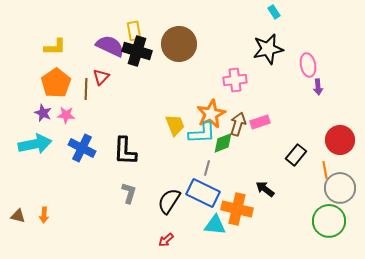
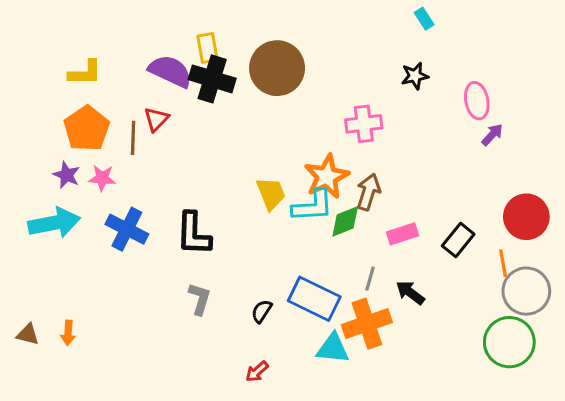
black star: (268, 49) -> (415, 76), size x0.6
purple arrow: (318, 87) -> (492, 135), turned -133
pink rectangle: (260, 122) -> (402, 234), moved
gray line: (207, 168) -> (370, 279), moved
black semicircle: (169, 201) -> (262, 311), size x0.6
orange cross: (237, 209) -> (367, 324), turned -32

